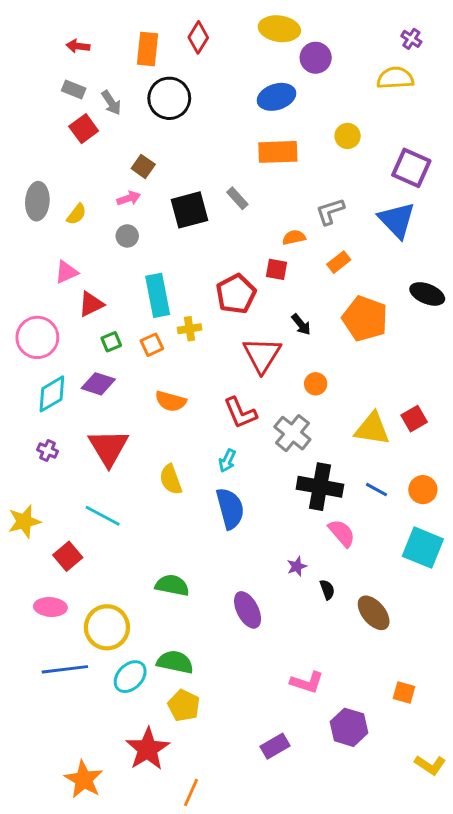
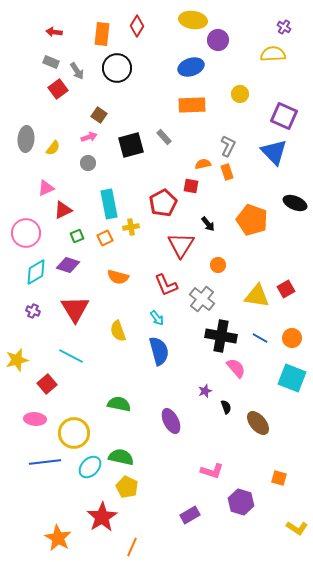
gray L-shape: (330, 211) -> (228, 146), turned 135
orange rectangle: (339, 262) -> (227, 172), moved, turned -70
cyan arrow: (227, 461) -> (157, 318), turned -63

